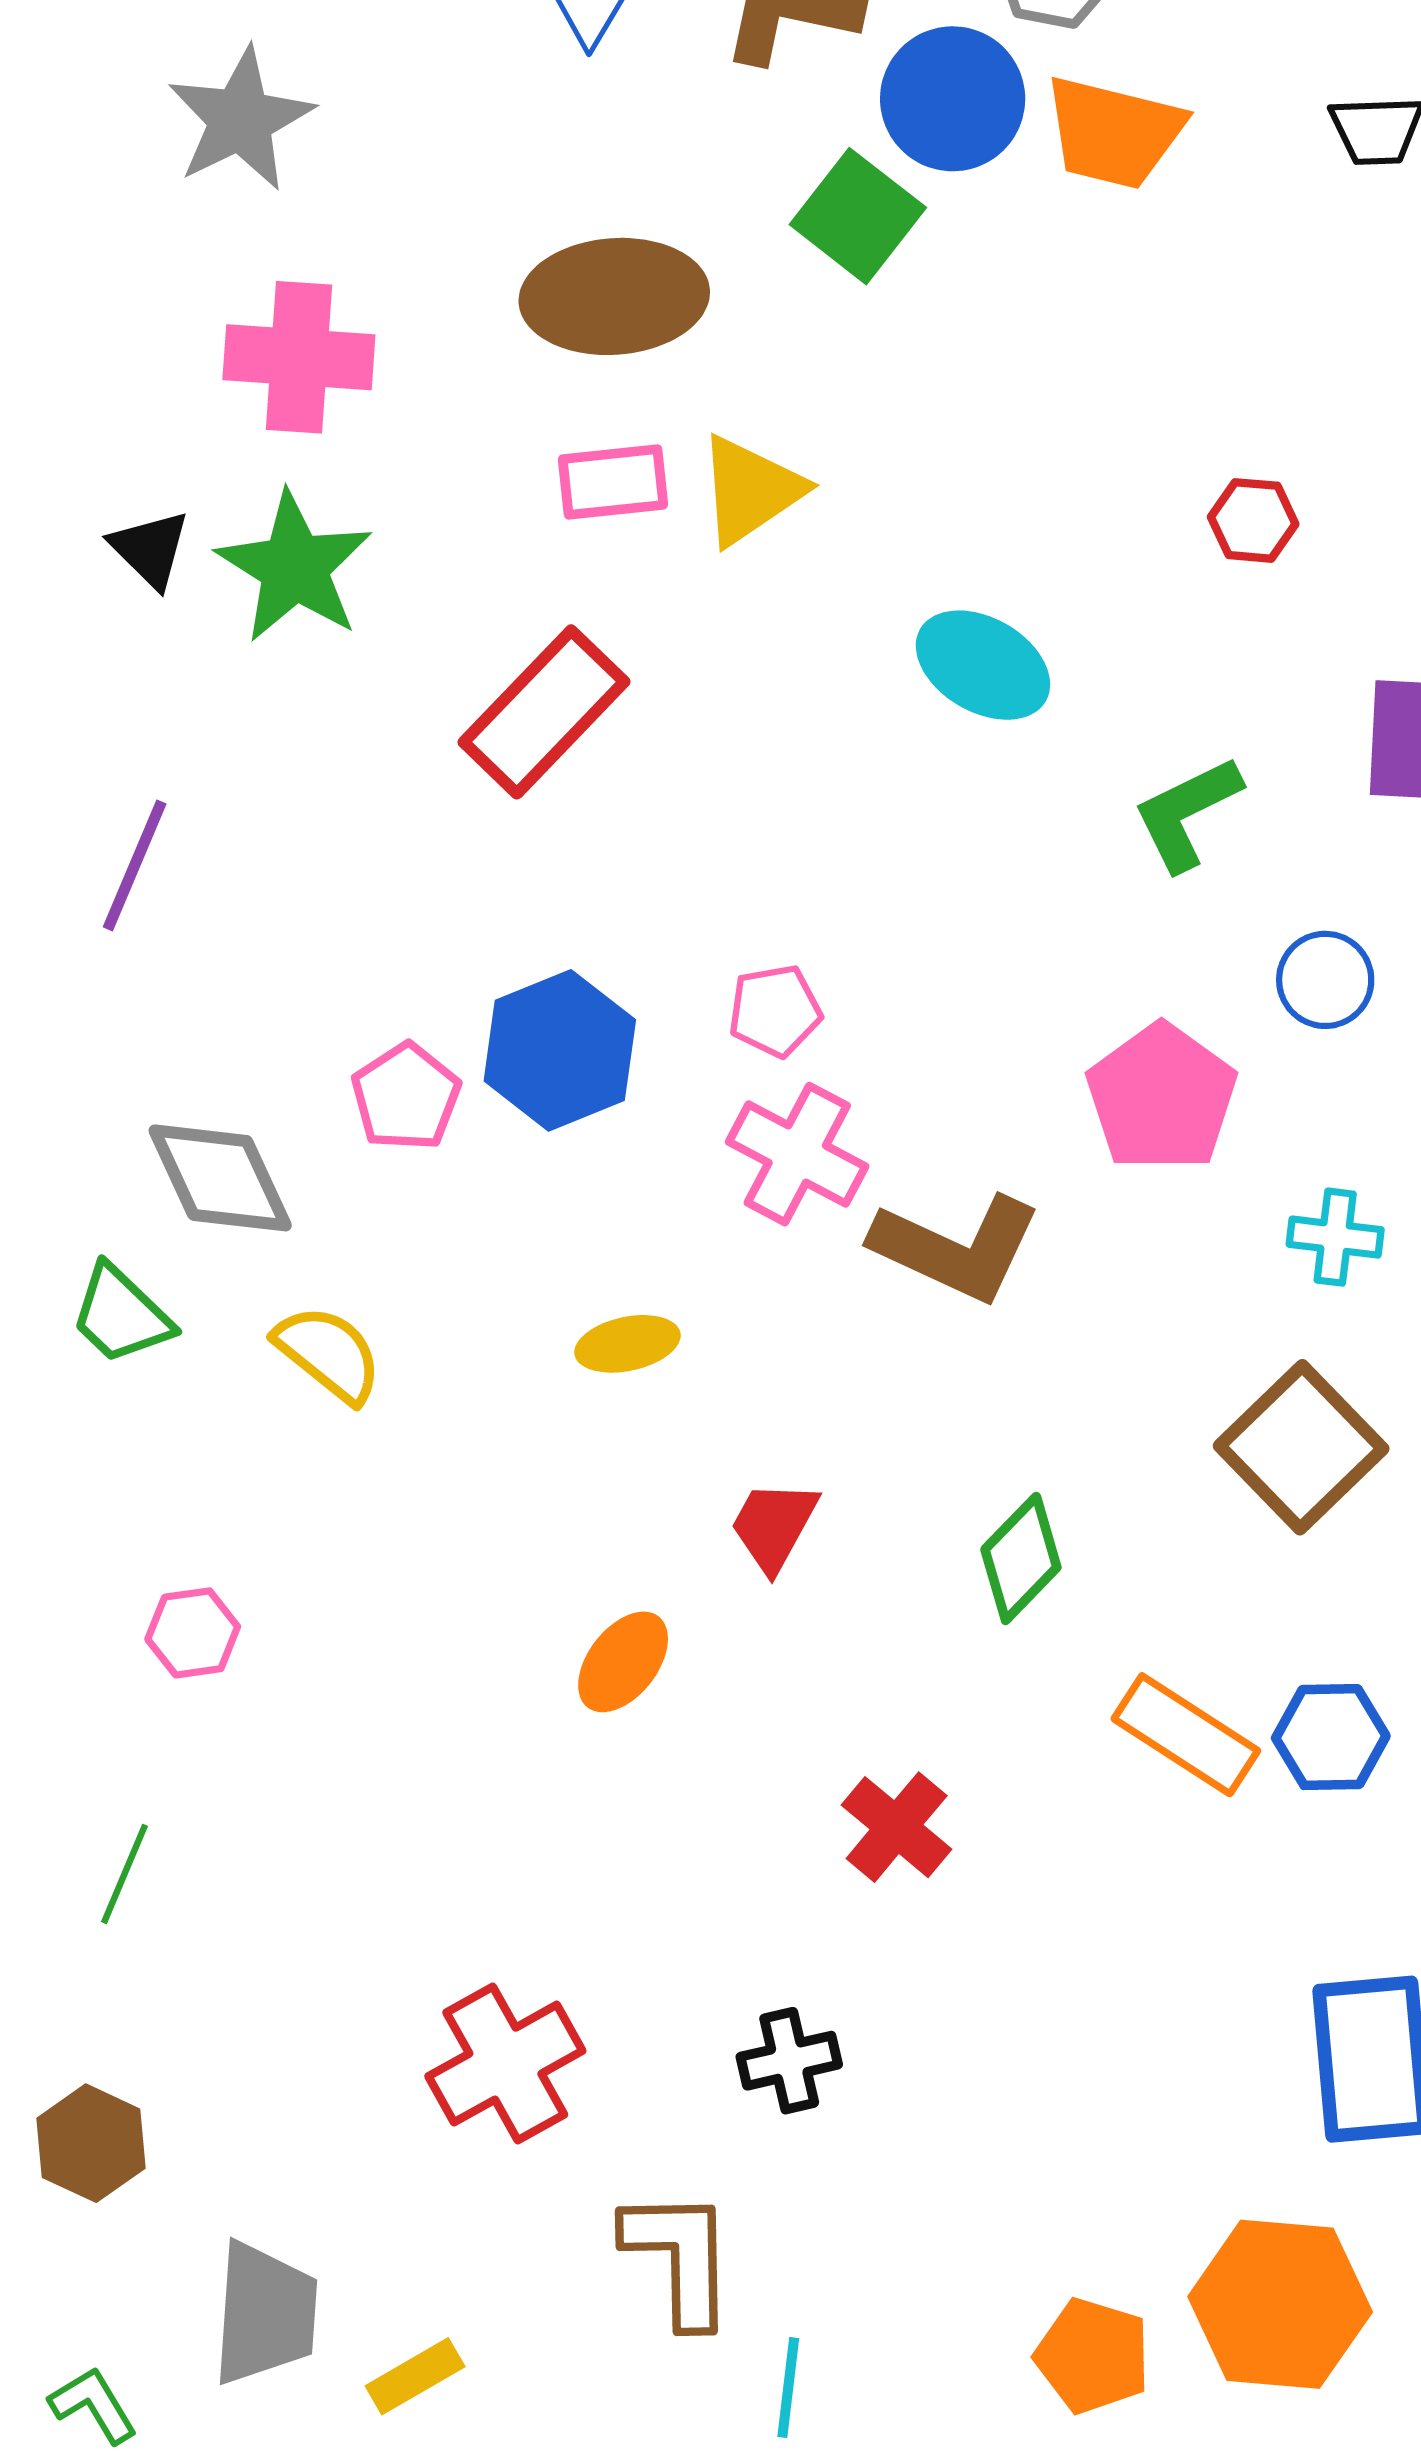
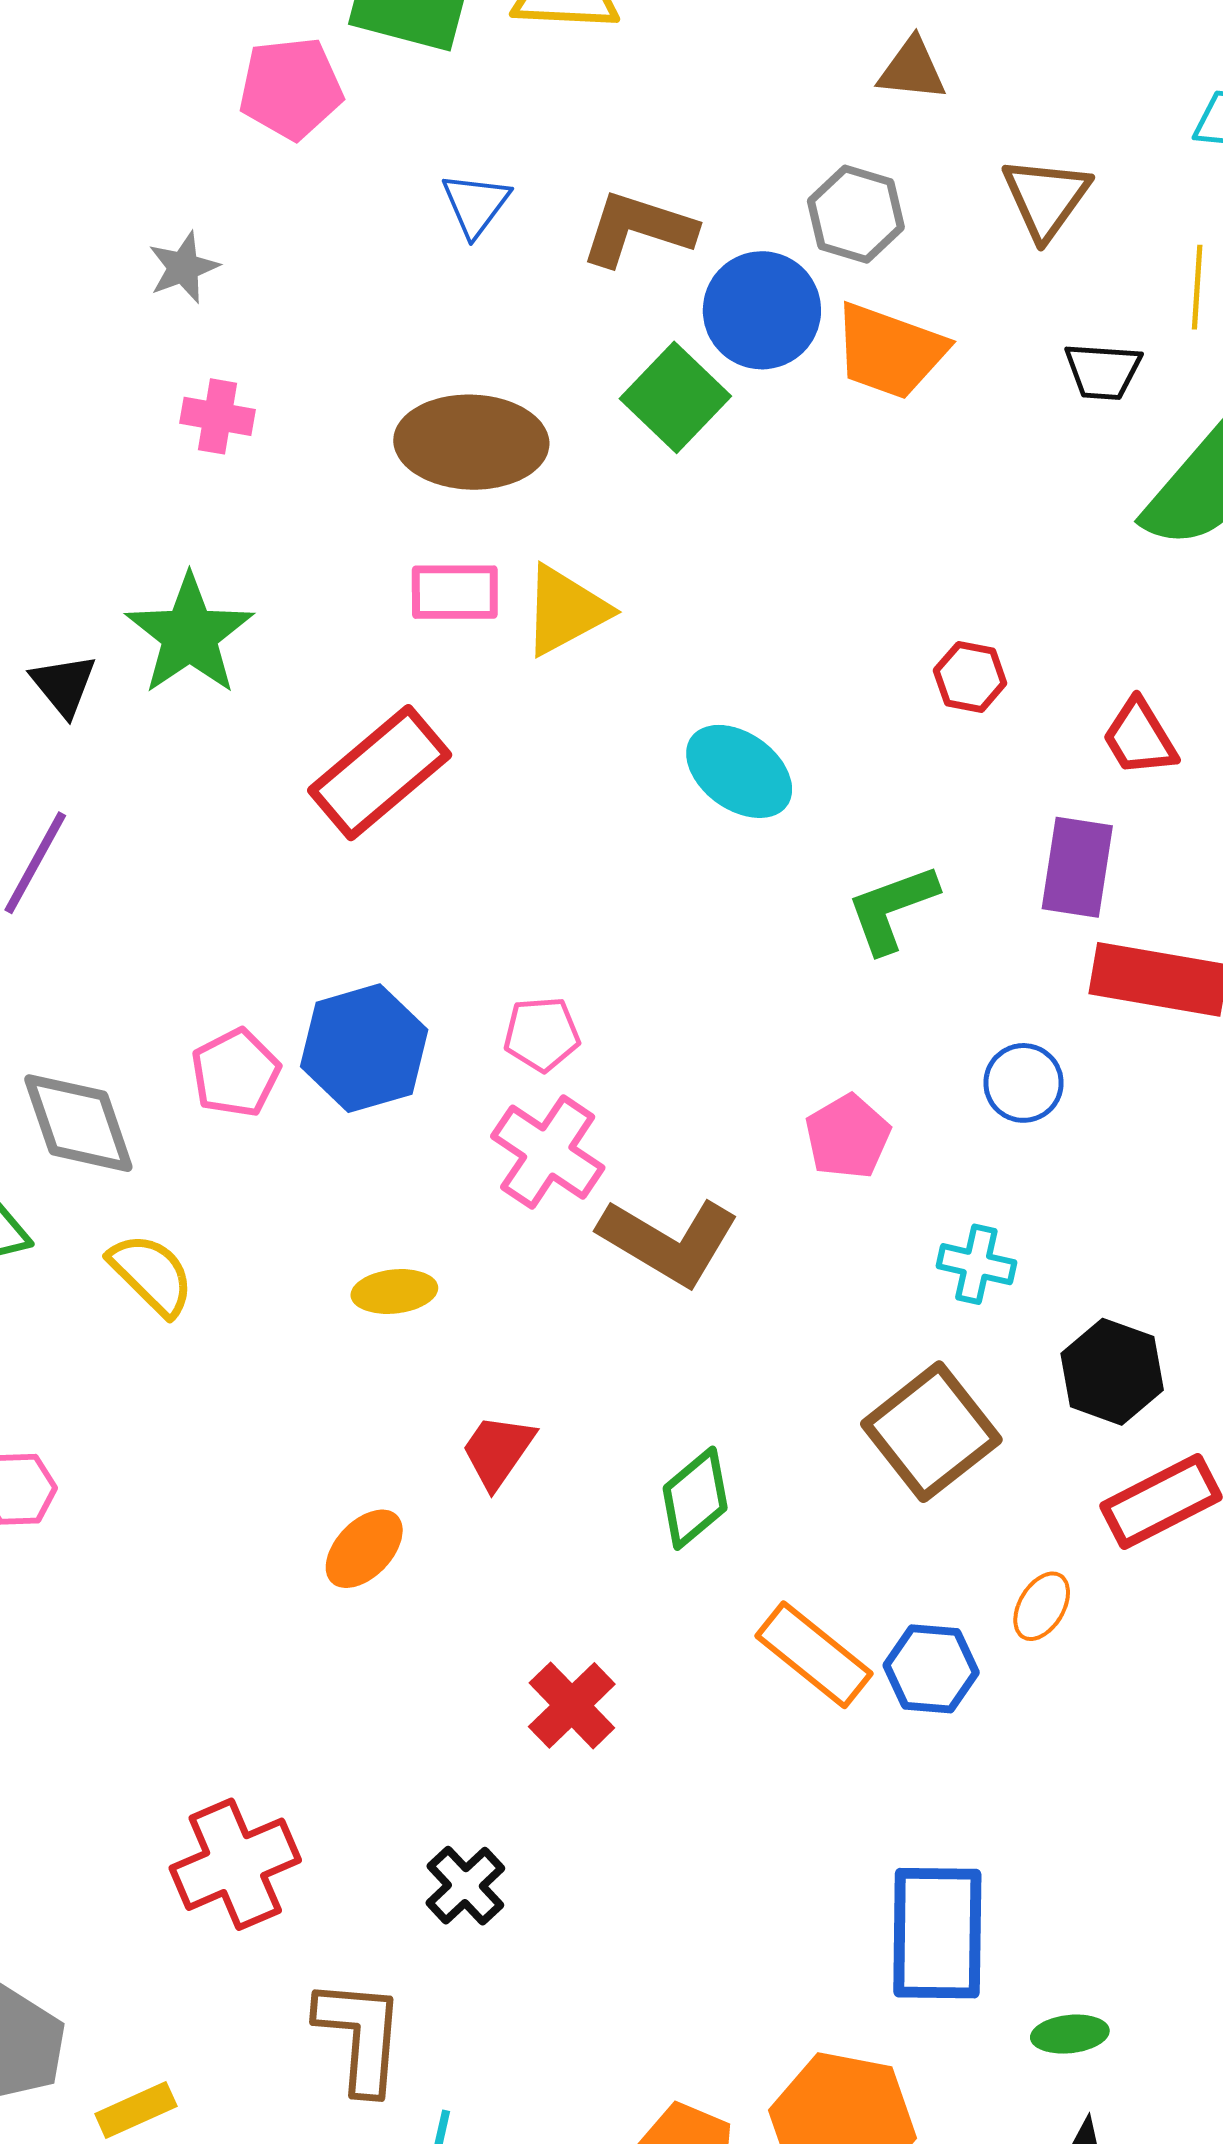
gray star: (240, 119) -> (183, 267), size x0.6
pink cross: (299, 357) -> (218, 416), moved, size x0.6
black triangle: (150, 549) -> (64, 685), moved
blue circle: (1325, 980) -> (1023, 1083), moved
pink pentagon: (1162, 1097) -> (848, 1137), size x0.7
black cross: (789, 2061) -> (465, 1886), turned -36

